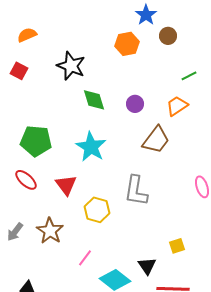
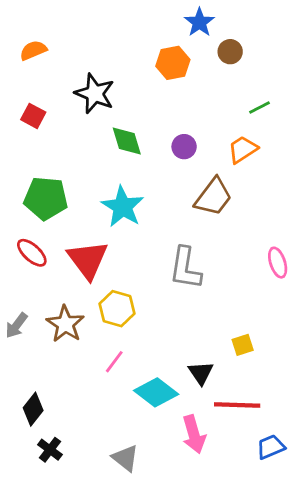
red square: (19, 71) -> (33, 116), moved
red triangle: (66, 185) -> (88, 260), size x1.4
yellow hexagon: (97, 210) -> (117, 309), moved

